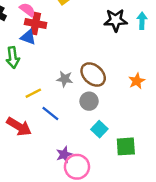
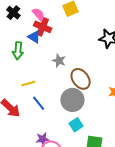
gray star: (65, 79) -> (59, 61), moved
gray circle: (89, 101) -> (72, 100), size x1.5

